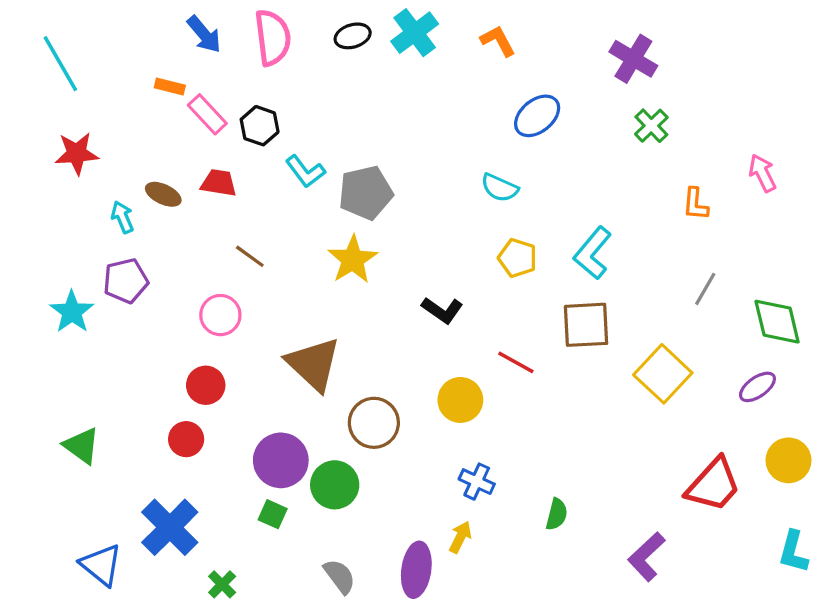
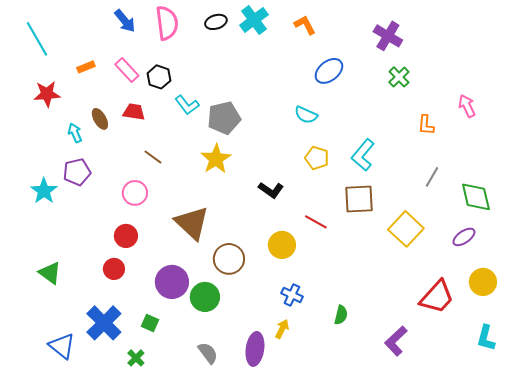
orange rectangle: (170, 87) -> (86, 67), moved, turned -36
brown ellipse: (163, 194) -> (100, 119), turned 35
green square: (273, 514) -> (150, 323), moved

